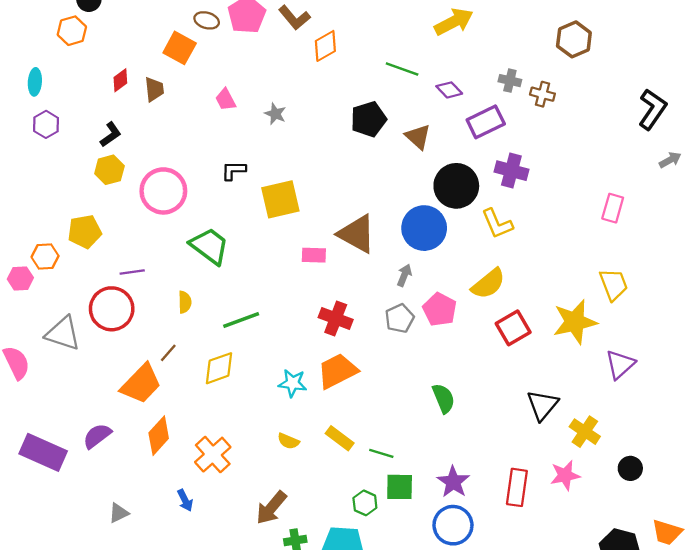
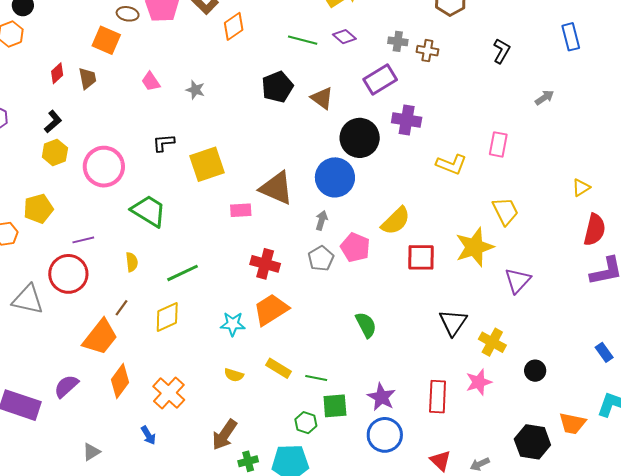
purple diamond: (449, 90) -> (344, 37), moved
black L-shape: (652, 109) -> (502, 51), moved, size x0.7
yellow L-shape: (497, 224) -> (451, 164), moved, turned -40
red square: (513, 328) -> (421, 257), turned 36

